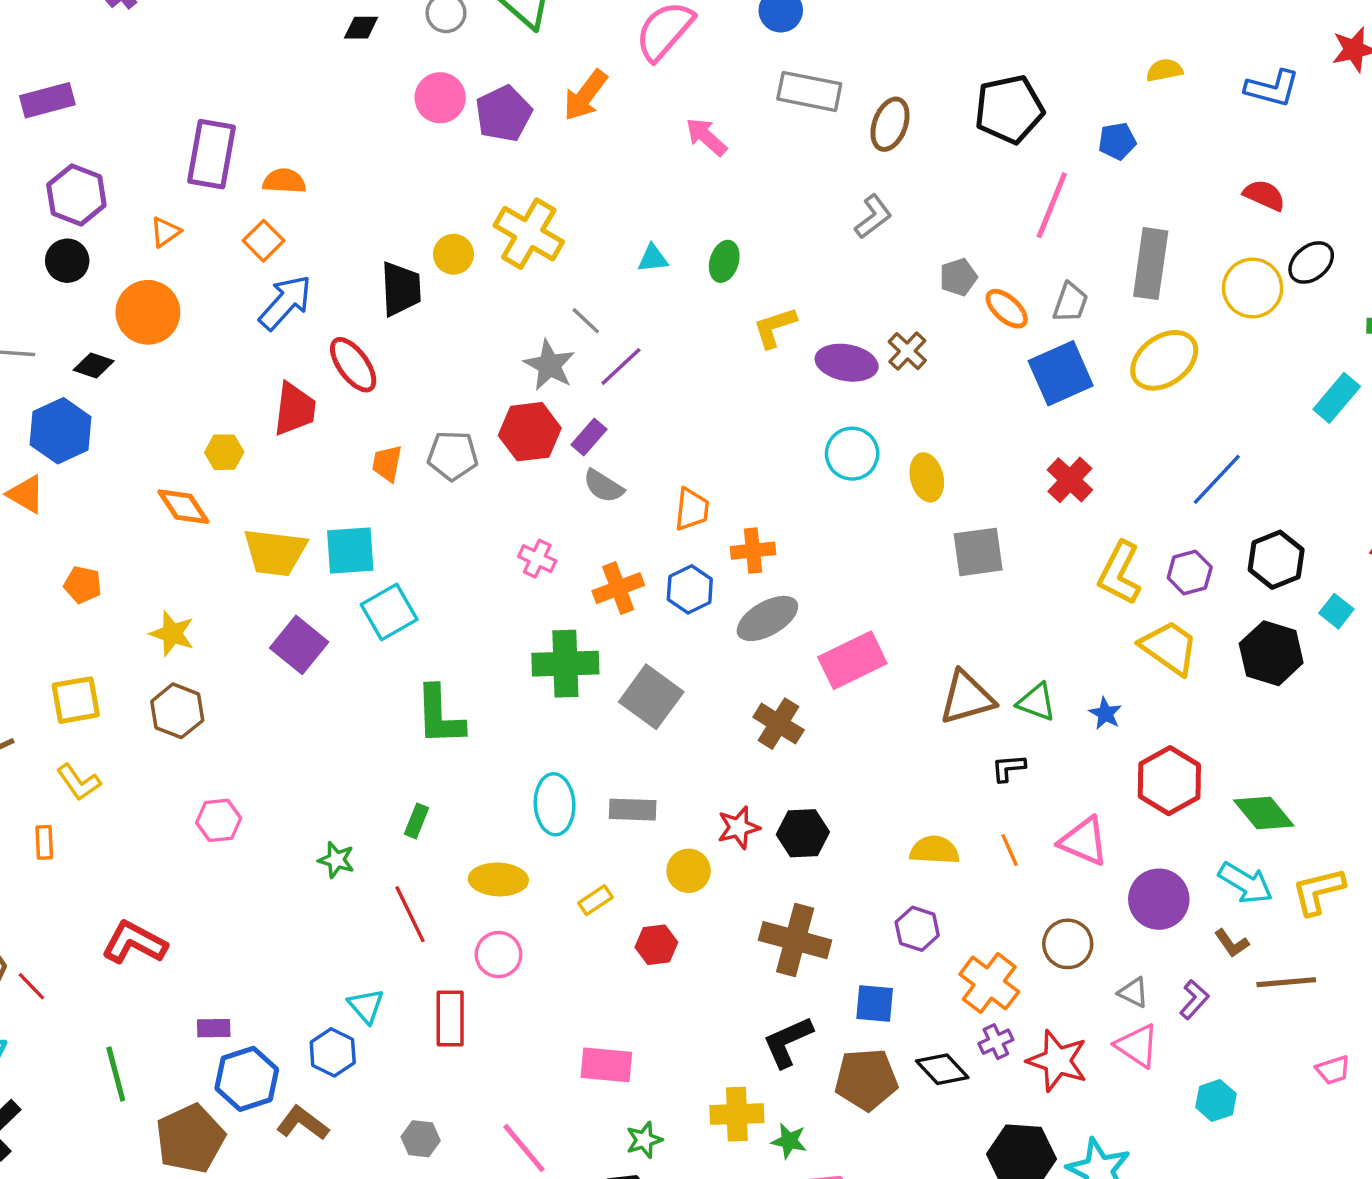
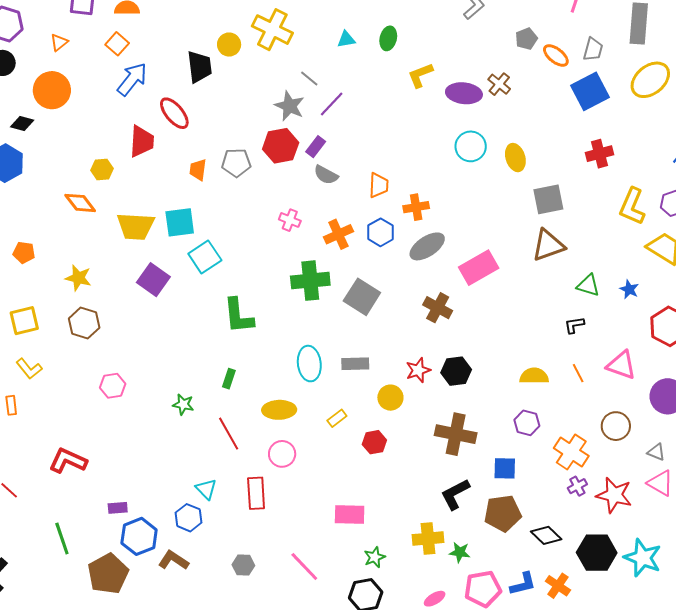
red cross: (1070, 480) -> (599, 154), turned 36
brown triangle: (967, 698) -> (548, 245), moved
black diamond: (942, 1069) -> (546, 535), moved

